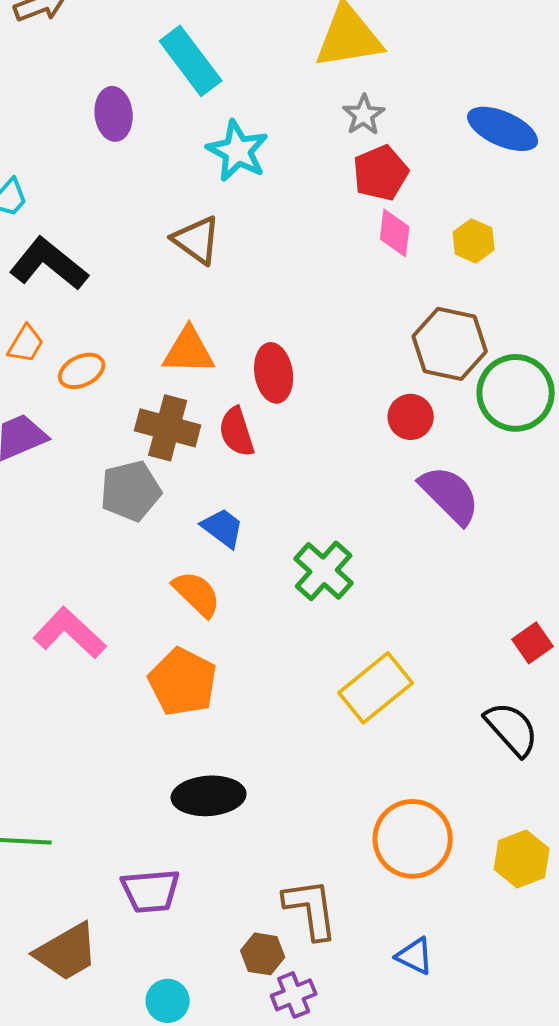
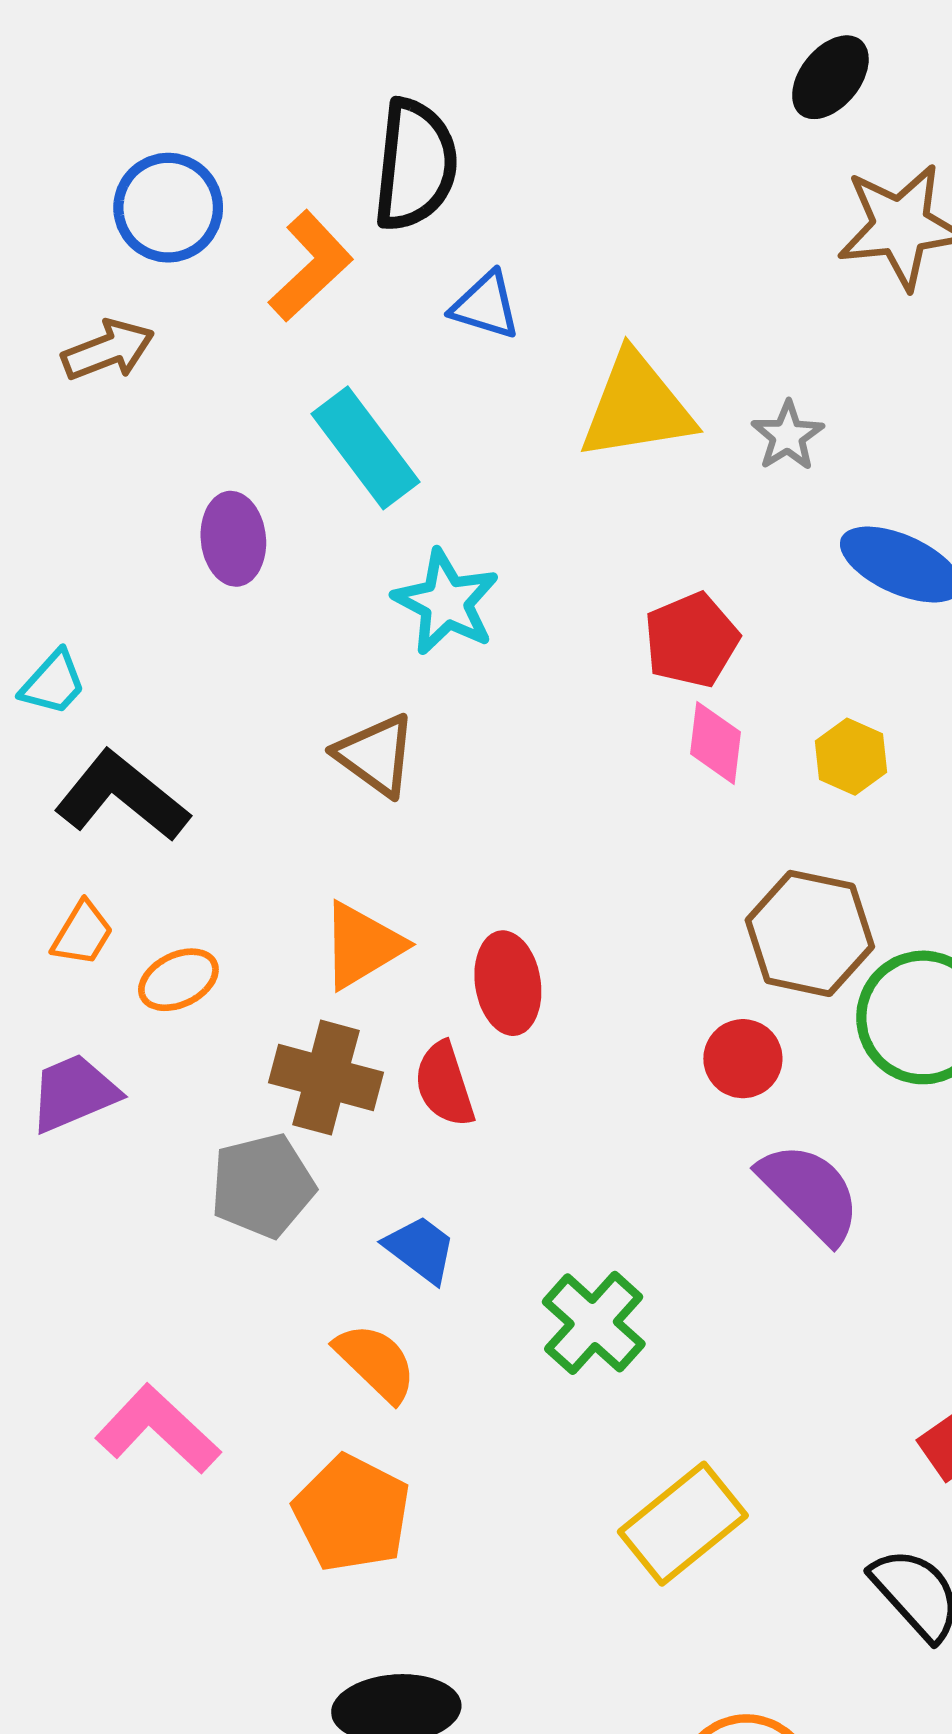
gray star: (364, 115) -> (788, 436), moved
orange triangle: (189, 351) -> (362, 945), turned -32

